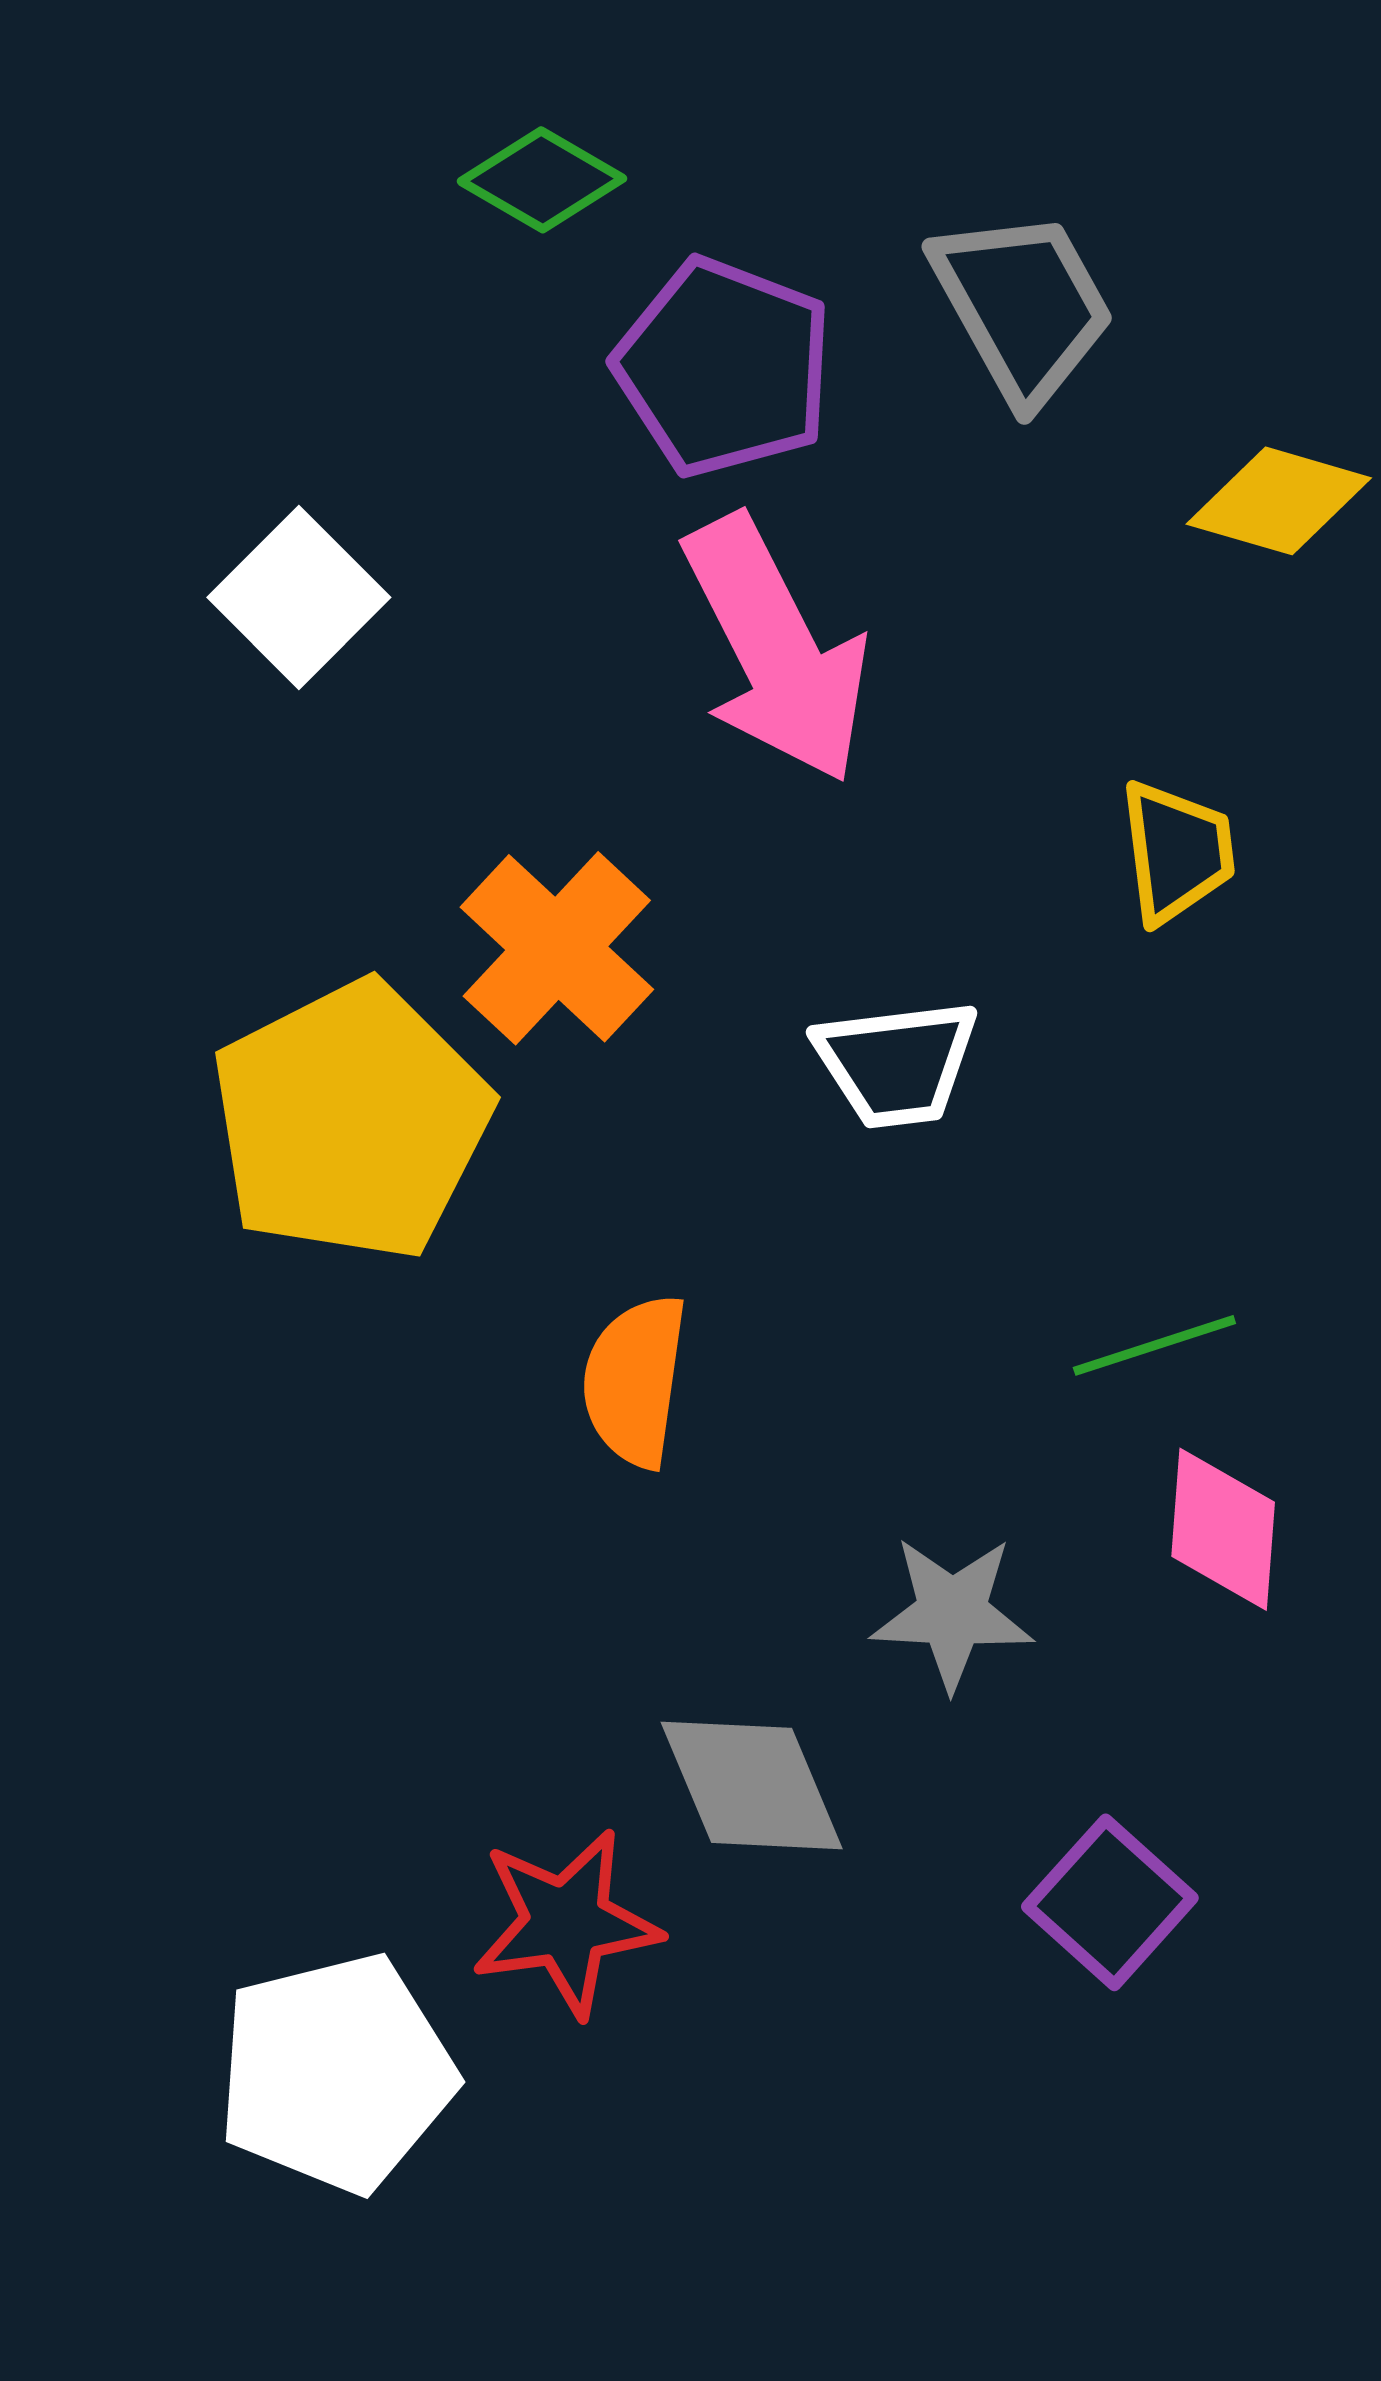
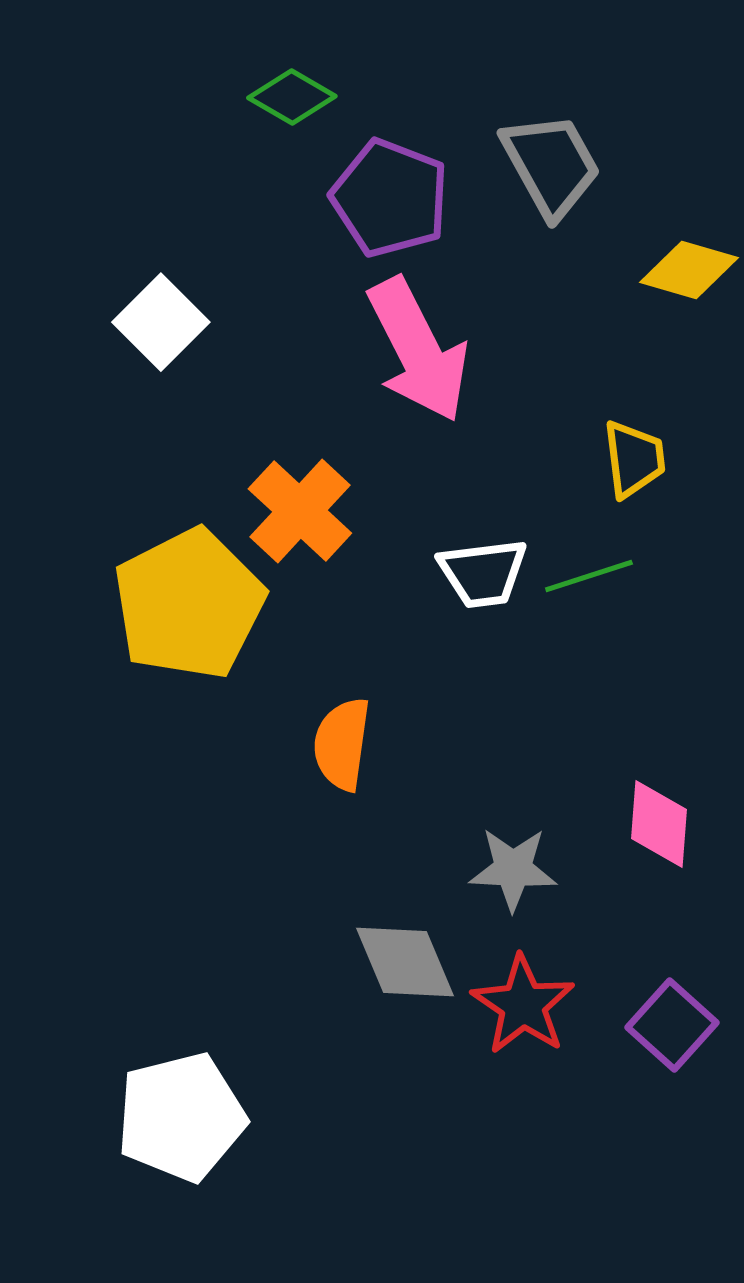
green line: (1154, 1345) -> (589, 576), moved
purple square: (1110, 1902) -> (672, 1025), moved
red star: (566, 1923) -> (523, 1005), moved, turned -30

